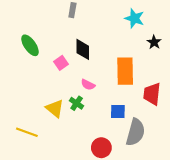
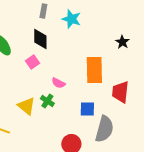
cyan star: (134, 18) -> (71, 19), moved
black diamond: (83, 49) -> (40, 39), moved

